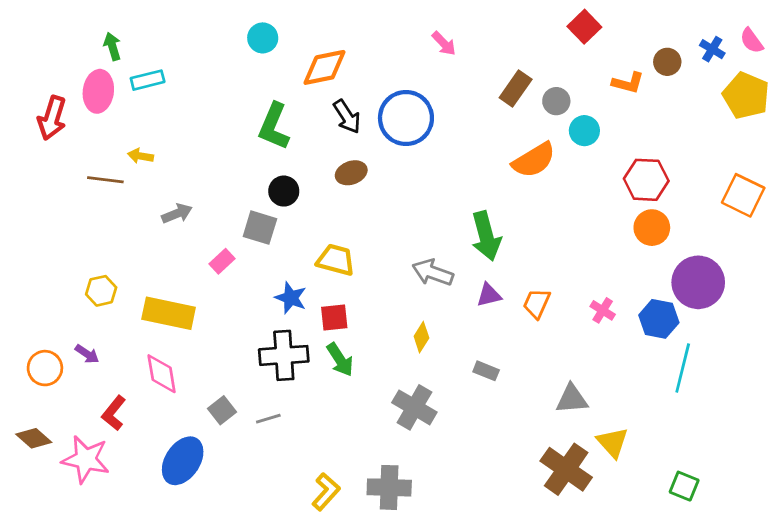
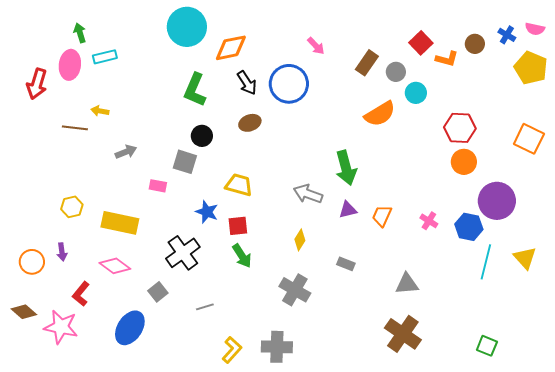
red square: (584, 27) -> (421, 43), moved
cyan circle: (263, 38) -> (187, 27), size x1.8
pink semicircle: (752, 41) -> (535, 29), turned -42
pink arrow: (444, 44) -> (316, 46), moved
pink rectangle: (222, 261) -> (158, 186), turned 54
purple arrow: (87, 354) -> (62, 252), turned 48
black cross: (284, 355) -> (183, 253), moved, turned -32
pink diamond: (162, 374) -> (115, 266), turned -44
gray line: (268, 419) -> (205, 307), moved
yellow triangle: (612, 443) -> (525, 258), moved

